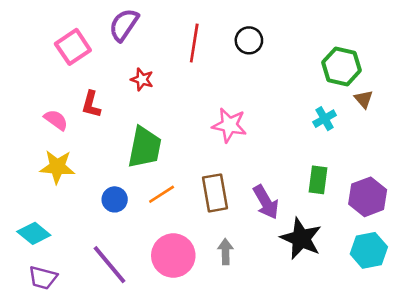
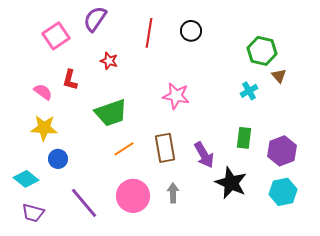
green trapezoid: (145, 147) -> (111, 113), turned 60
blue circle: (115, 199) -> (58, 159), moved

